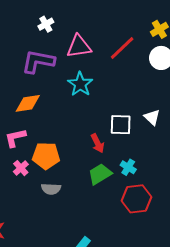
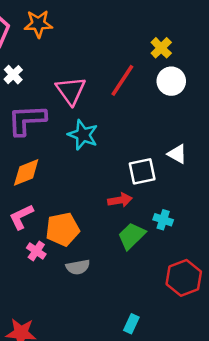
white cross: (46, 24) -> (13, 75), moved
pink triangle: (79, 46) -> (71, 91), turned -44
red arrow: (97, 143) -> (120, 200), turned -60
red hexagon: (136, 199) -> (184, 278), moved

